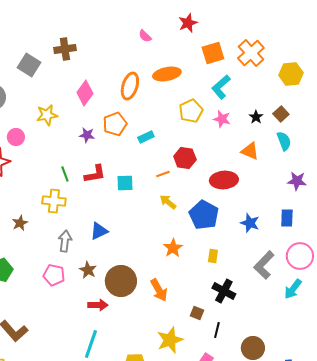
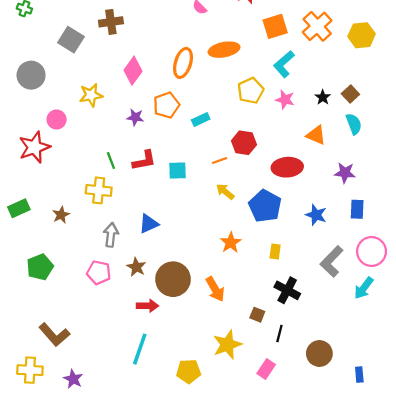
yellow hexagon: (291, 74) -> (362, 35), moved
purple star: (297, 181) -> (345, 173), moved

